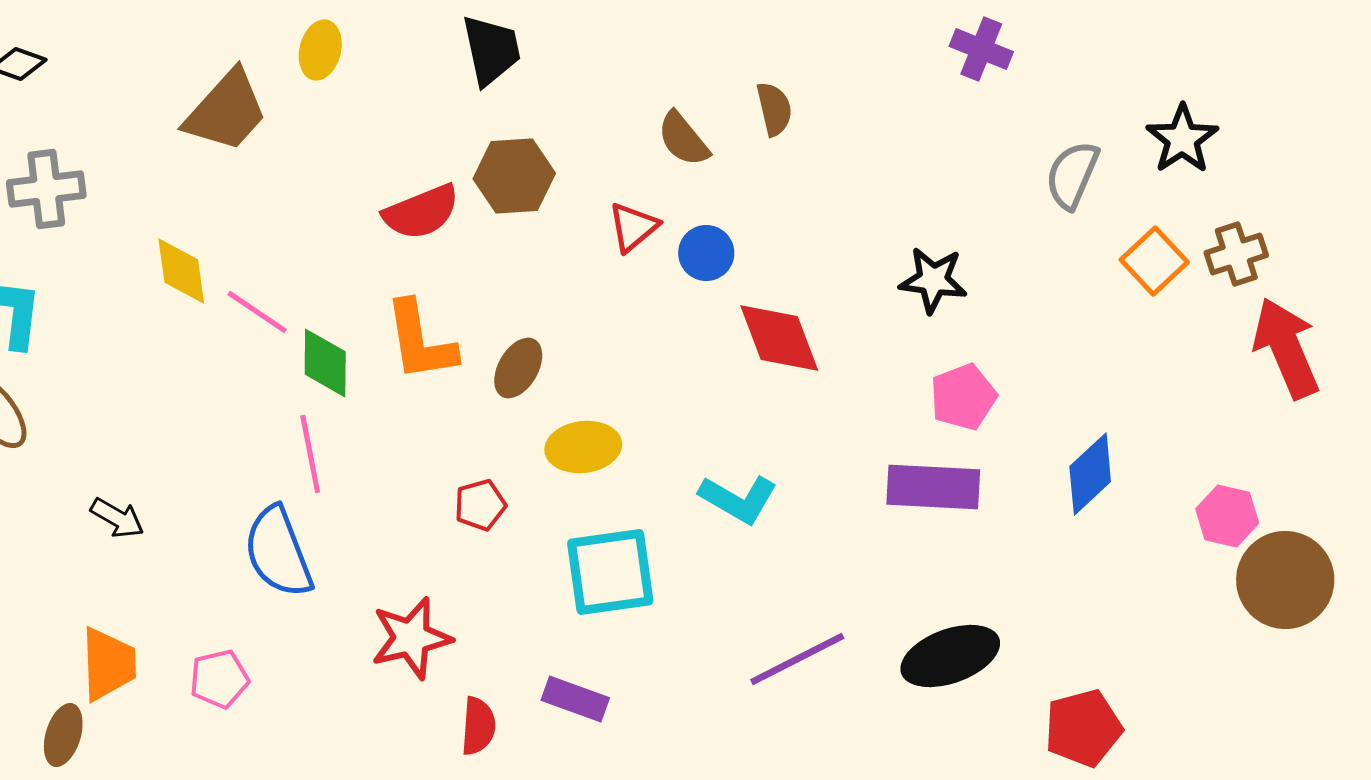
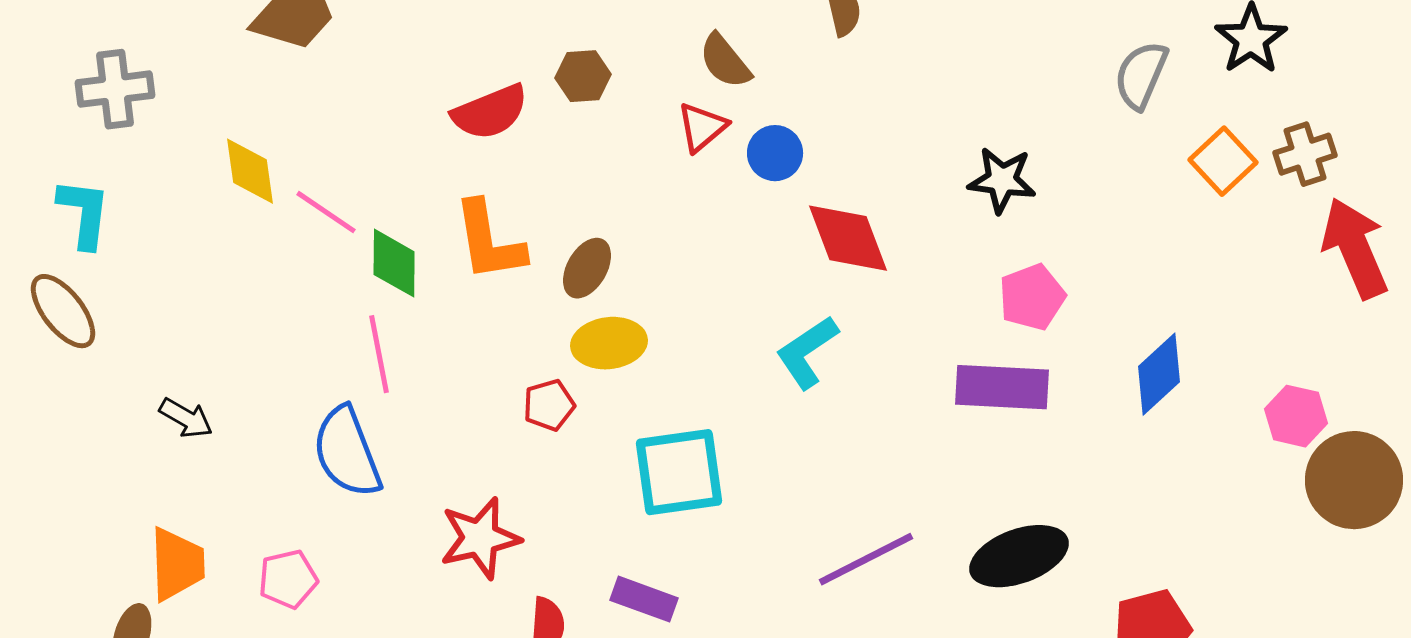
brown semicircle: (683, 139) -> (725, 61), moved
brown hexagon: (514, 176) -> (583, 76), size x0.7
yellow ellipse: (583, 447) -> (609, 343), moved
cyan L-shape: (738, 499) -> (807, 352), moved, turned 116

